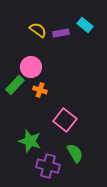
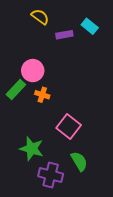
yellow semicircle: (38, 30) -> (40, 17), moved

